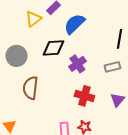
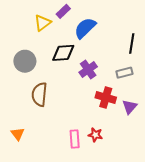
red cross: (84, 96) -> (106, 97), moved

